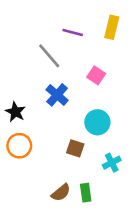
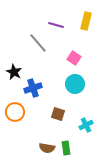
blue cross: (57, 95) -> (33, 88), moved, turned 30
black star: (15, 112) -> (14, 72), moved
cyan circle: (97, 122) -> (75, 84), moved
brown semicircle: (61, 193) -> (47, 148), turned 49

